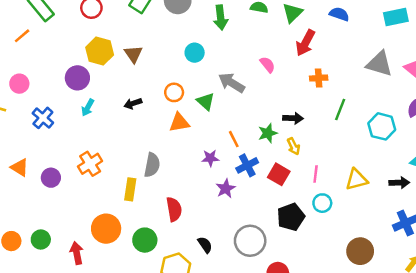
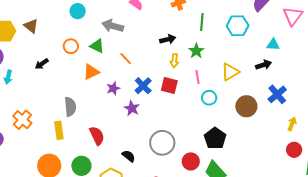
orange triangle: (179, 123) -> (91, 72), moved
green star: (268, 133) -> (196, 51), moved
orange line: (234, 139) -> (126, 59), moved
yellow arrow: (293, 146) -> (174, 61), turned 48
black pentagon: (291, 217) -> (215, 138), moved
brown circle: (360, 251) -> (246, 106), moved

